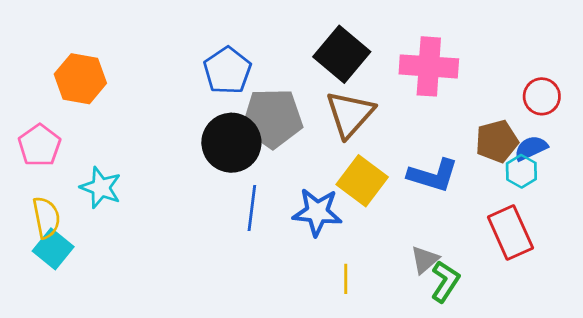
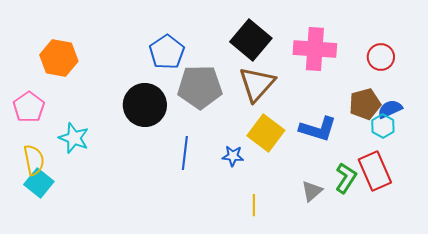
red circle: (542, 96) -> (381, 57), moved
black circle: (231, 143) -> (145, 105), moved
blue star: (317, 212) -> (233, 156), size x0.6
green L-shape: (445, 282) -> (346, 178), moved

